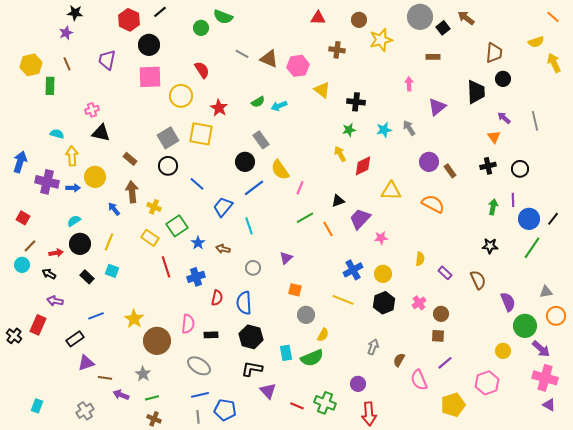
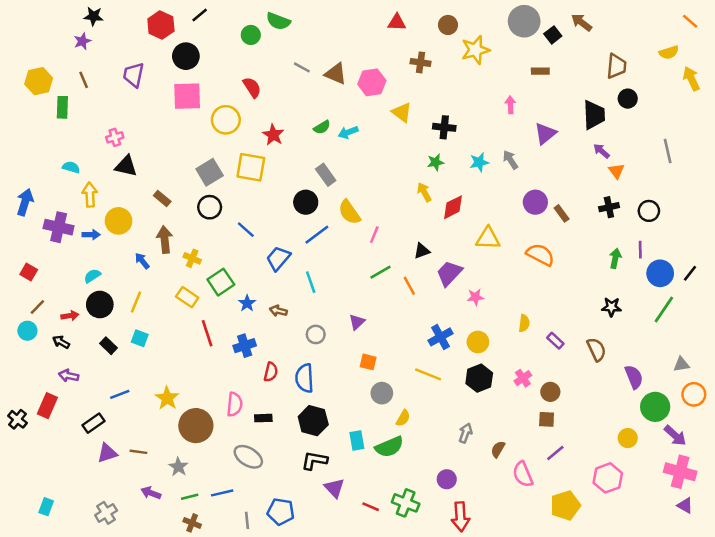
purple arrow: (504, 118) -> (601, 151), moved
brown line: (105, 378) -> (138, 452), moved
blue line: (200, 395) -> (222, 493), moved

